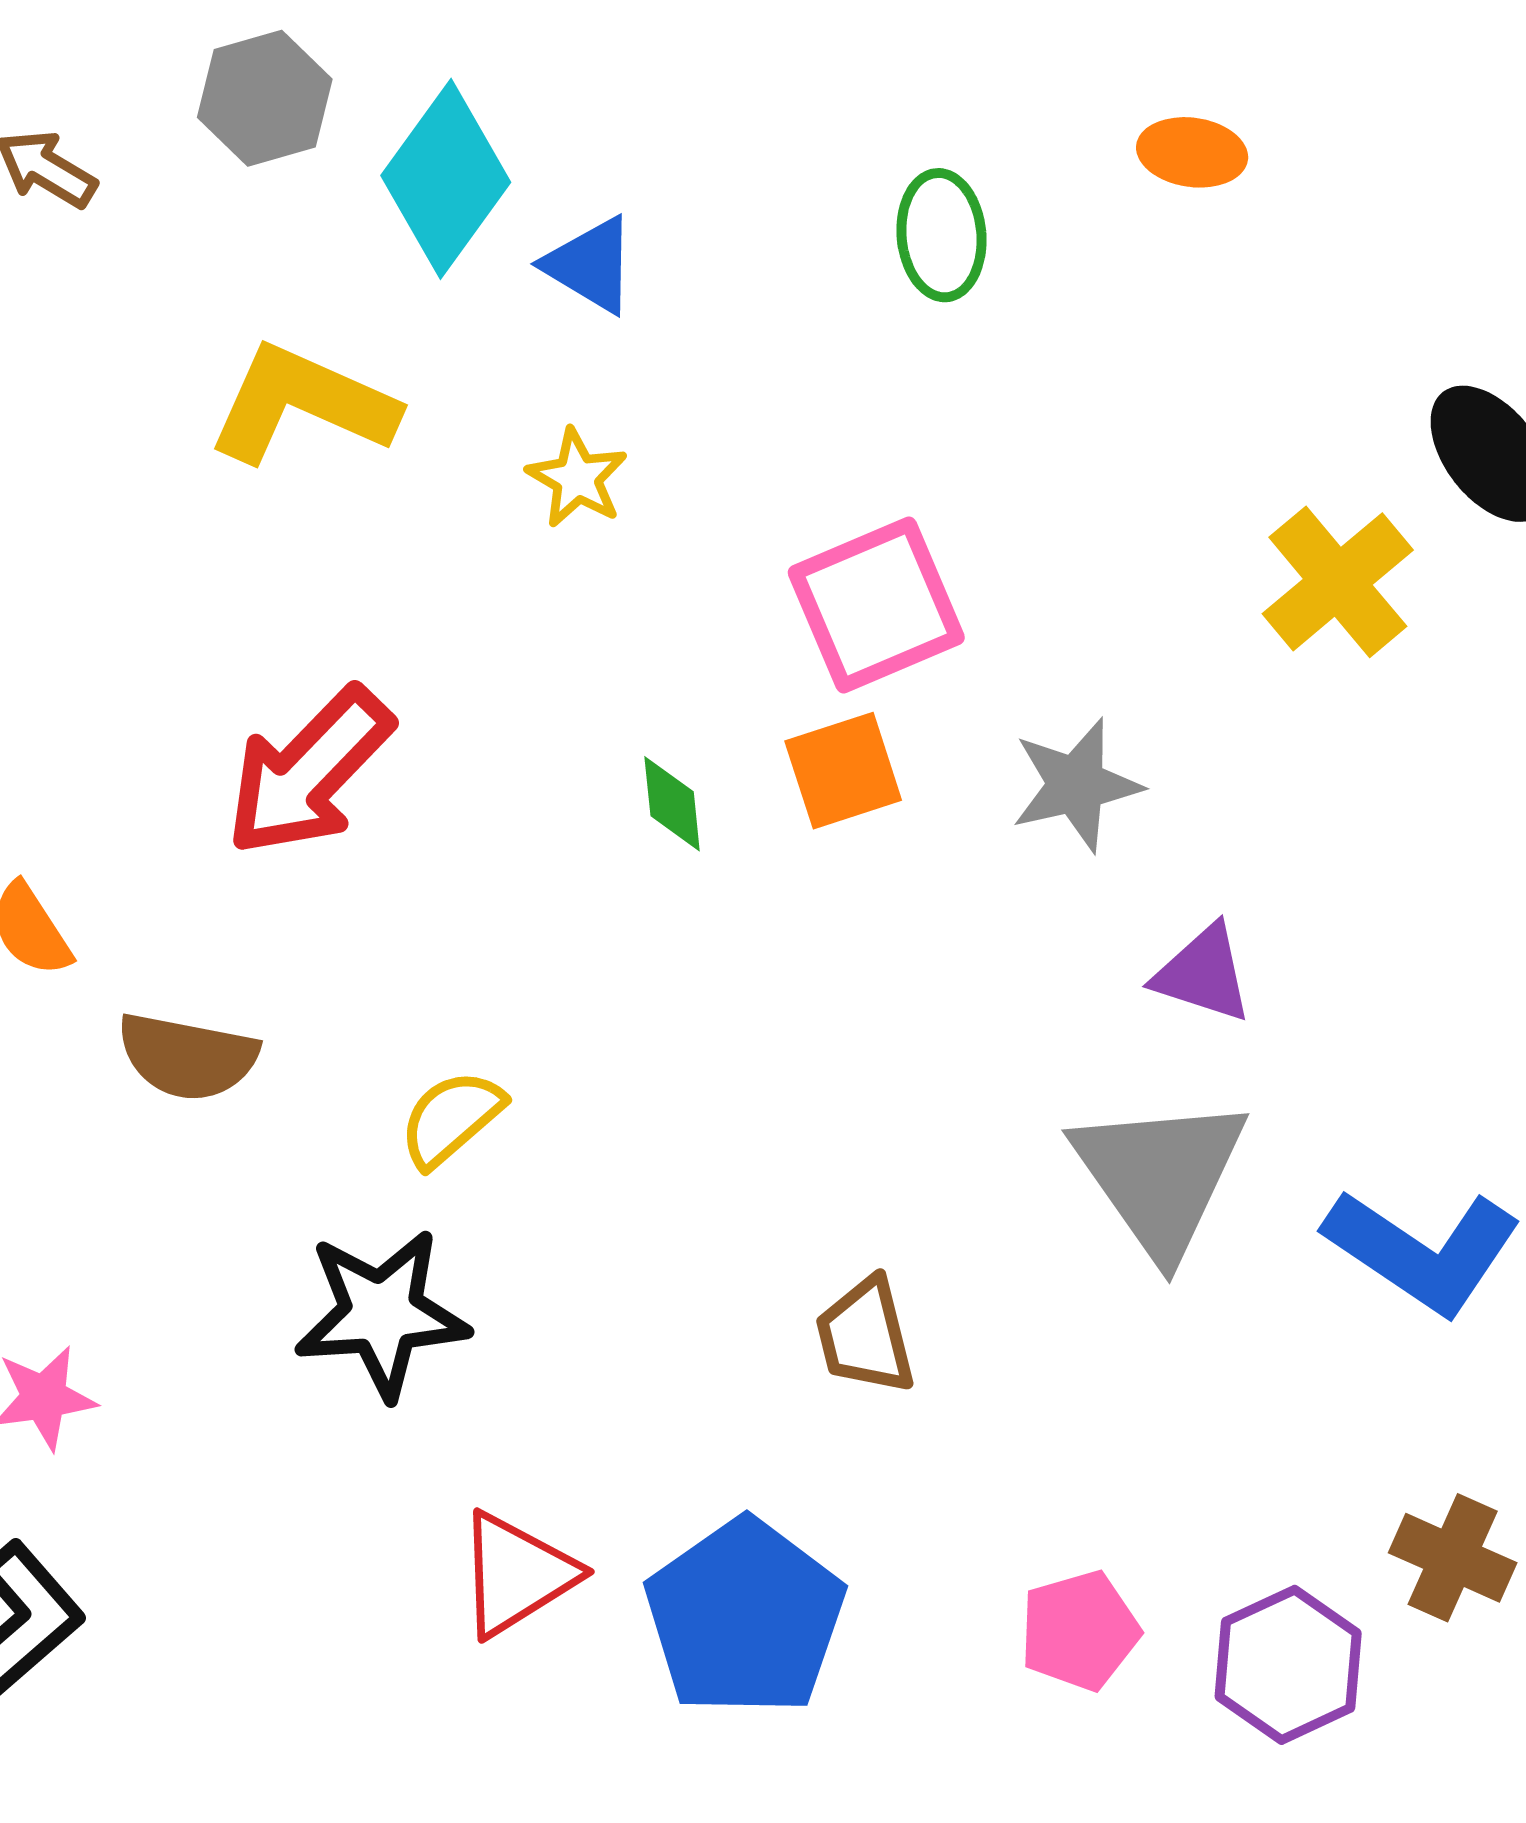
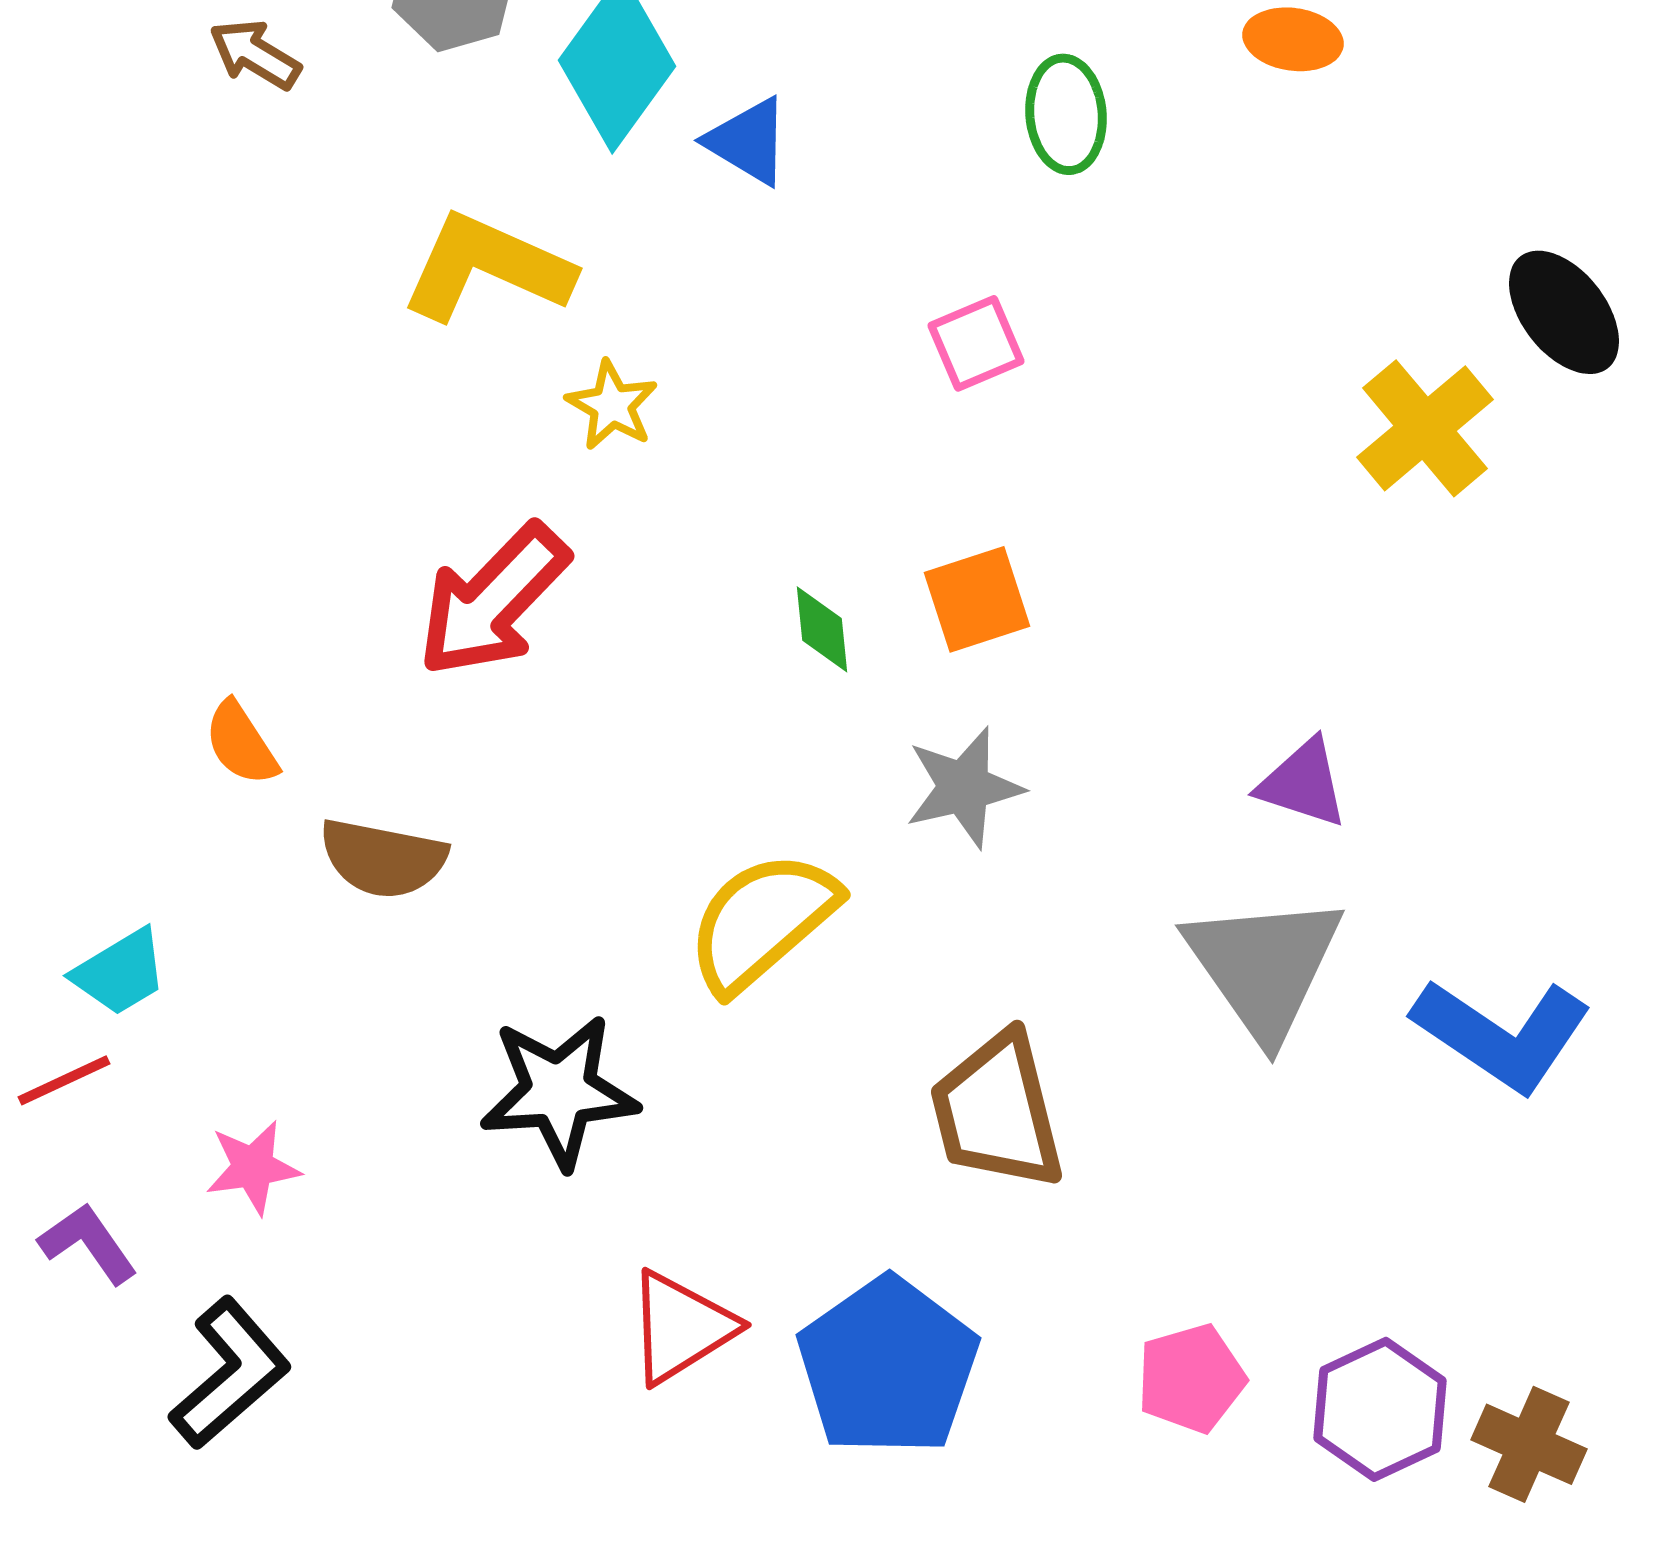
yellow star: (577, 478) -> (612, 405), moved
pink square: (876, 605) -> (976, 343), moved, size x0.6
gray star: (1076, 785) -> (964, 787), moved
yellow semicircle: (451, 1118) -> (762, 921), moved, size x1.6
brown trapezoid: (865, 1336) -> (997, 1111), size x1.5
brown cross: (1453, 1558) -> (1529, 1444), moved

